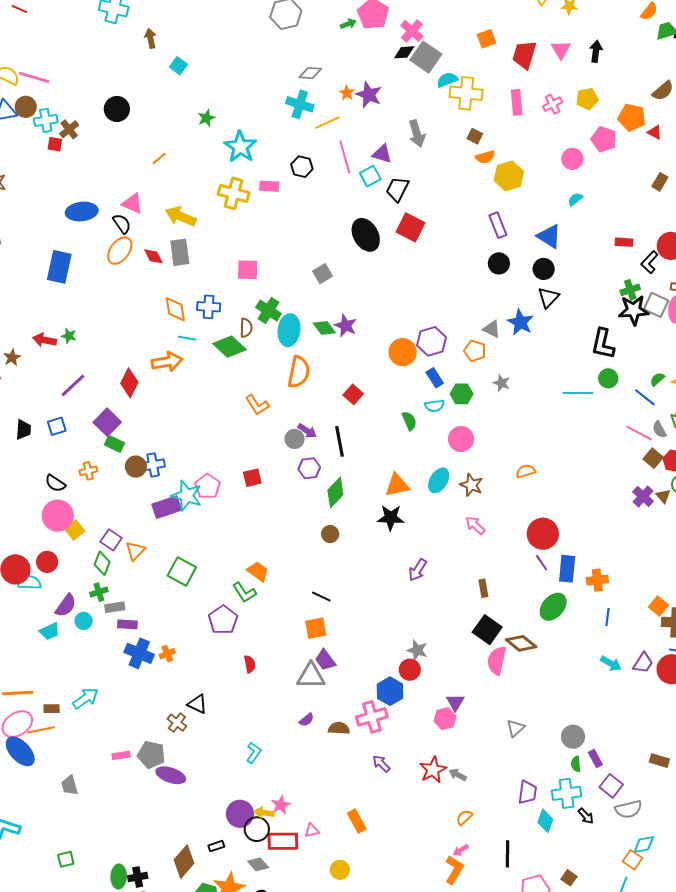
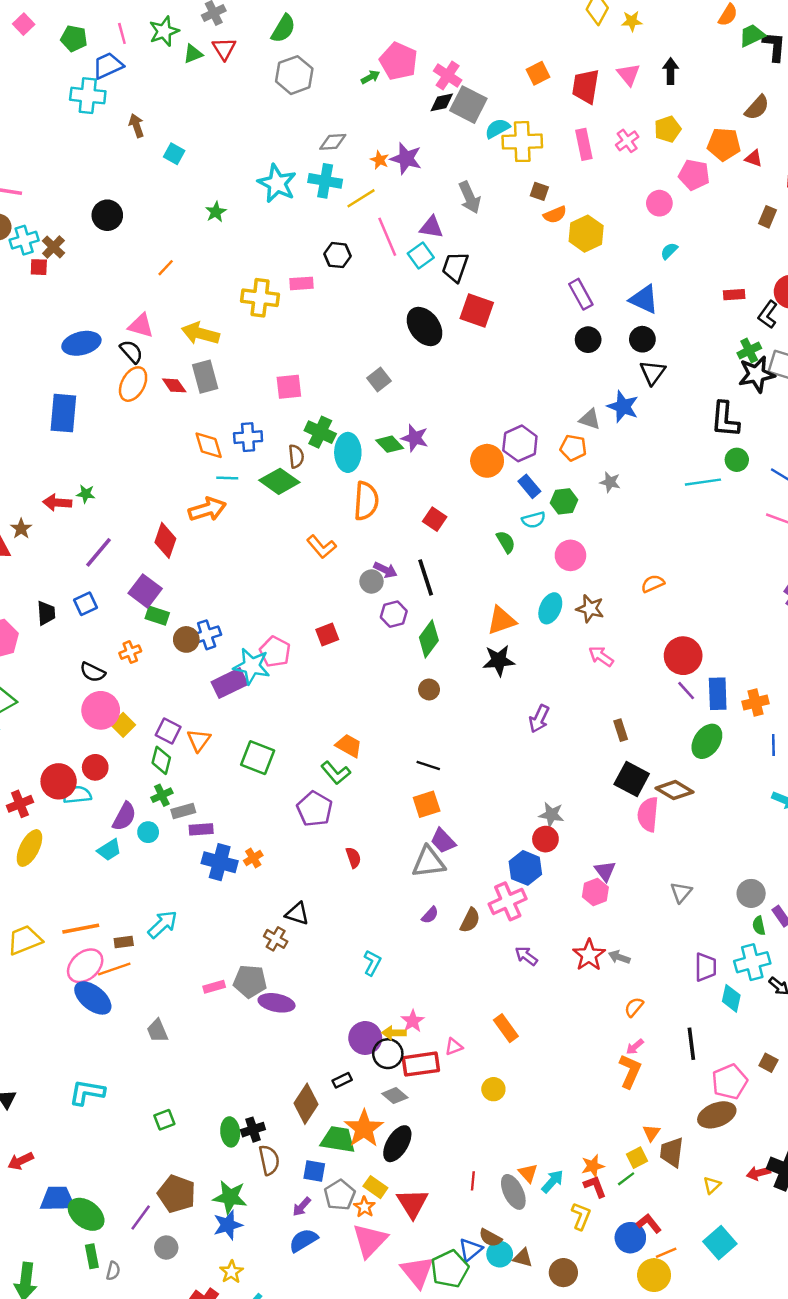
cyan star: (240, 147) -> (277, 183), moved
brown semicircle: (339, 728) -> (470, 920), turned 120

